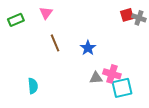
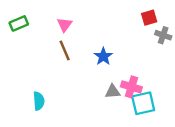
pink triangle: (46, 13) -> (65, 25), moved
gray cross: (139, 18) -> (163, 35), moved

